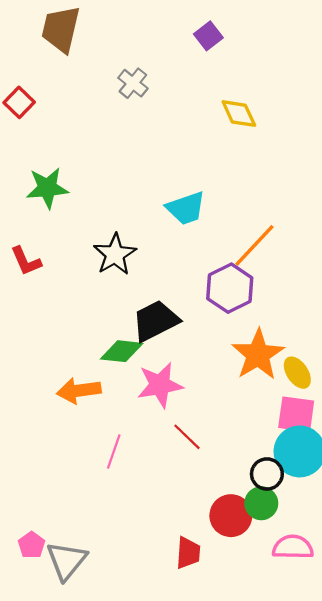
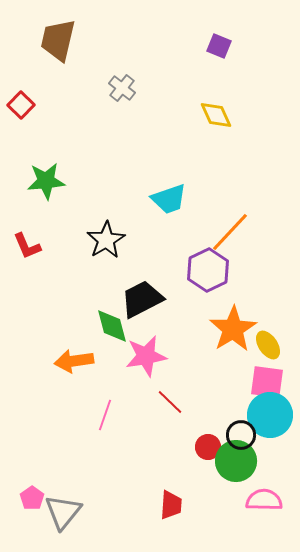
purple square: (208, 36) -> (219, 46), moved, turned -30
green diamond: (122, 351) -> (112, 326), turned 69
green circle: (261, 503) -> (236, 461), size x1.4
red circle: (231, 516) -> (208, 447), moved, size x0.7

